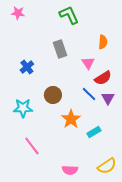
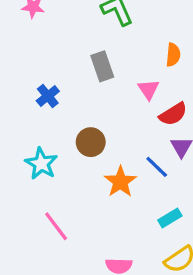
blue line: (89, 94) -> (157, 167), moved
cyan star: (23, 108) -> (41, 164), turned 30
cyan rectangle: (94, 132) -> (170, 218), moved

